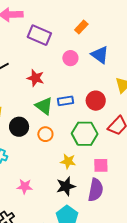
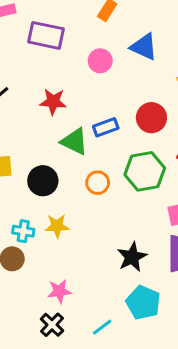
orange circle: (45, 134) -> (98, 183), moved
yellow star: (68, 161) -> (57, 226), moved
pink star: (25, 186) -> (59, 291), moved

